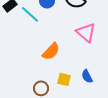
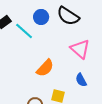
blue semicircle: (87, 76) -> (81, 80), moved

